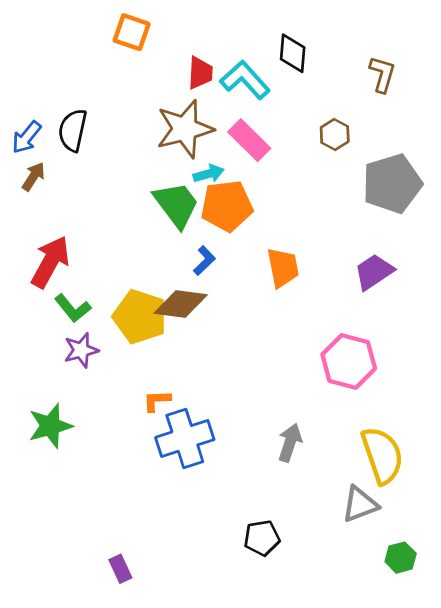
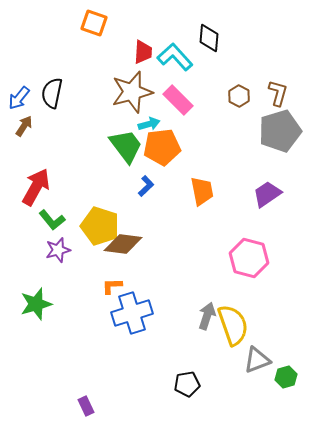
brown L-shape: (382, 74) -> (278, 93), moved
brown diamond: (181, 304) -> (123, 244), moved
yellow semicircle: (382, 455) -> (233, 325), moved
green hexagon: (401, 558) -> (286, 377), moved

